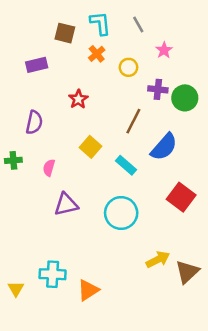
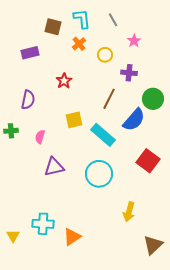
green circle: (185, 98) -> (153, 99), moved
yellow square: (91, 147) -> (74, 120), turned 36
cyan rectangle: (126, 165) -> (103, 135), size x1.4
yellow arrow: (158, 260) -> (129, 212), turned 132
brown triangle: (187, 272) -> (153, 245), moved

